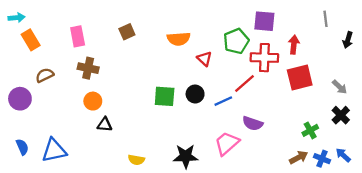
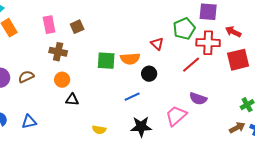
brown square: (127, 32) -> (77, 27), moved
orange semicircle: (179, 39) -> (130, 59), moved
red arrow: (294, 45) -> (233, 32), turned -70
brown semicircle: (45, 75) -> (26, 77), moved
green square: (165, 96) -> (106, 61), moved
blue line: (223, 101) -> (132, 97), moved
blue triangle: (54, 150) -> (29, 122), size x0.7

